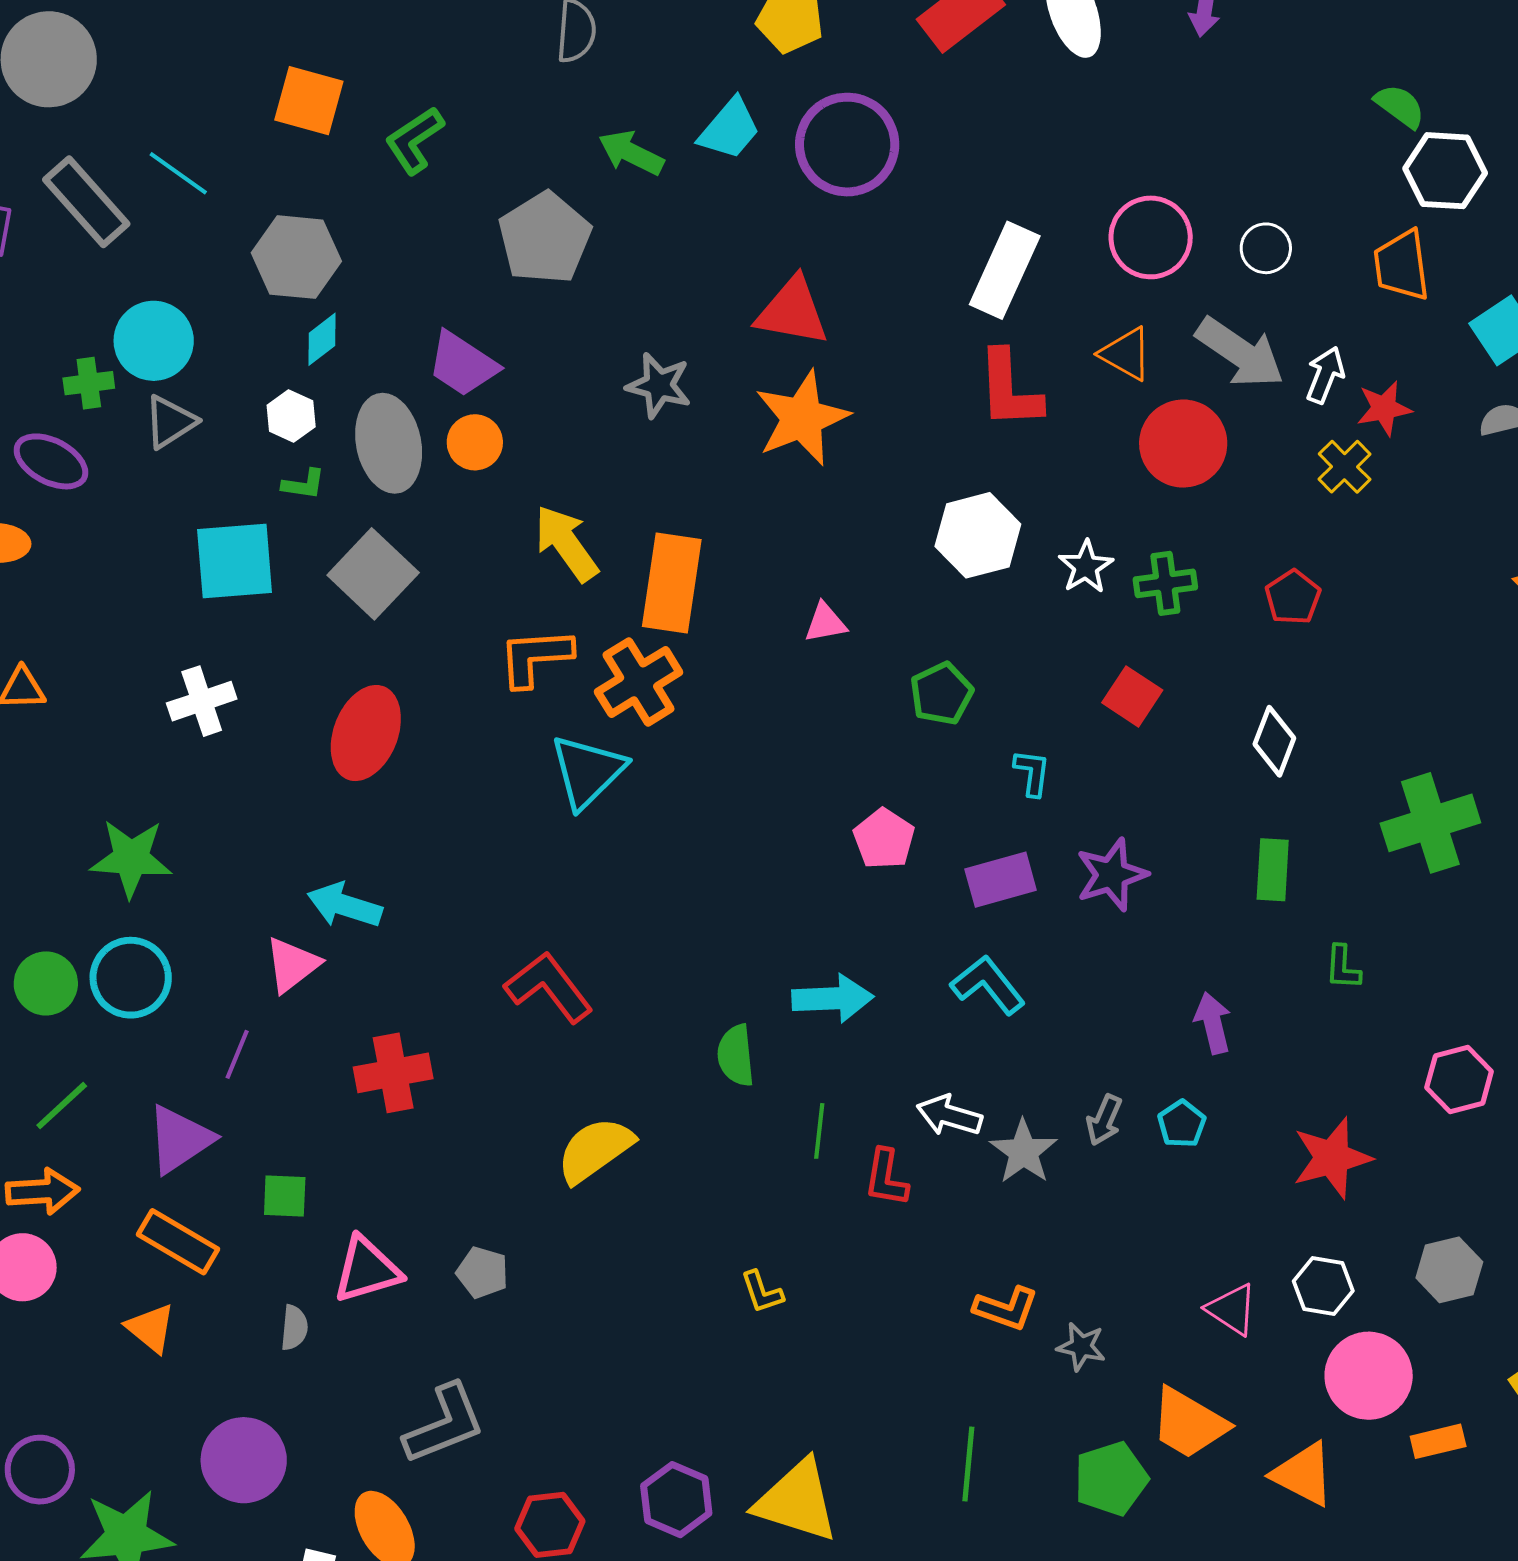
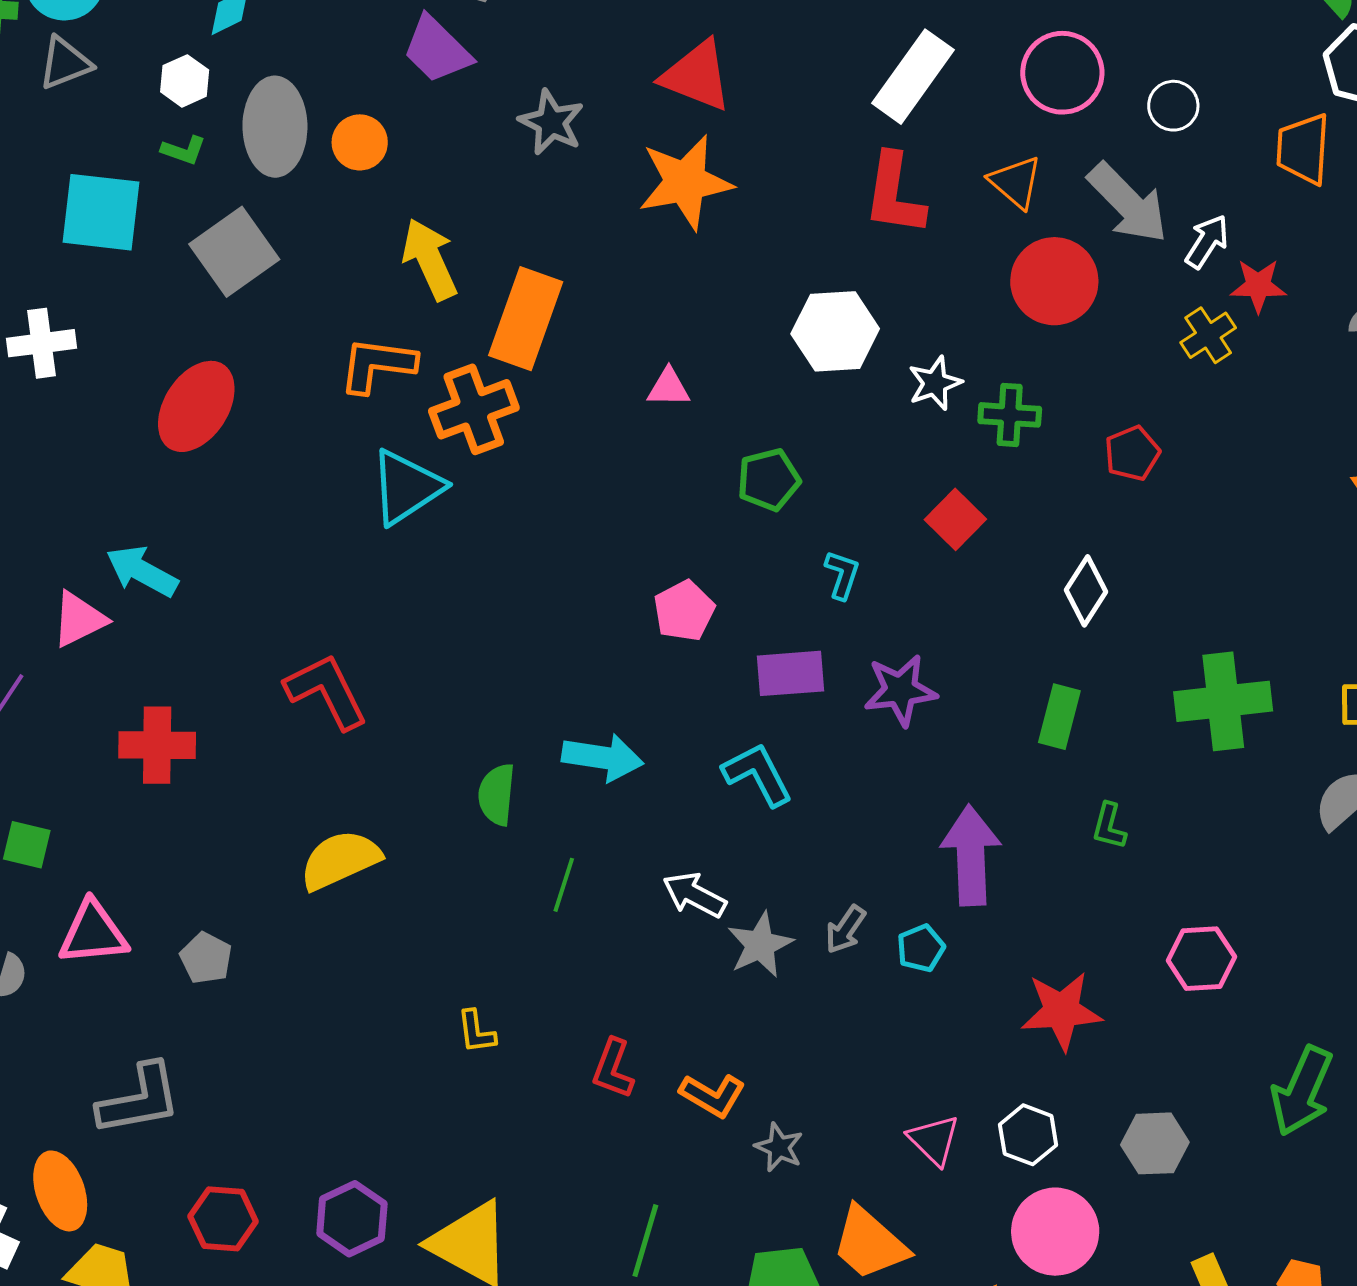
purple trapezoid: (462, 364) -> (437, 50), moved
purple arrow: (1213, 1023) -> (971, 855), size x1.6
red L-shape: (886, 1178) -> (613, 1069), moved

